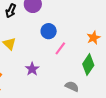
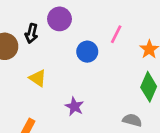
pink line: (60, 48) -> (116, 34), moved

